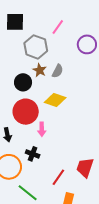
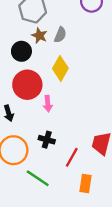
yellow diamond: (55, 100) -> (60, 68), turned -75
black cross: (33, 154) -> (47, 140), moved

